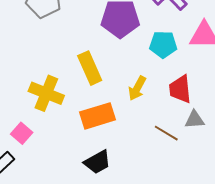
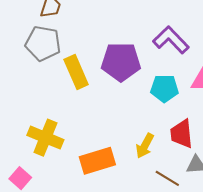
yellow rectangle: (90, 68) -> (76, 72), moved
yellow arrow: (137, 88) -> (145, 146), moved

